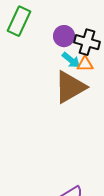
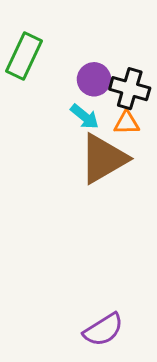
cyan arrow: (71, 60) -> (85, 117), moved

